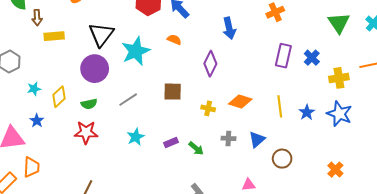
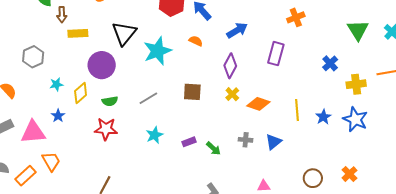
blue arrow: (229, 28) -> (237, 30), moved, turned -110
purple rectangle: (283, 56) -> (276, 54), moved
purple circle: (95, 69) -> (102, 65), moved
yellow cross: (208, 108) -> (232, 94), moved, turned 32
brown circle: (282, 159) -> (313, 178), moved
orange trapezoid: (31, 167) -> (51, 161), turned -35

